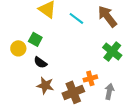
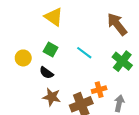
cyan line: (76, 18) -> (84, 53), moved
green square: (35, 39) -> (51, 50), moved

